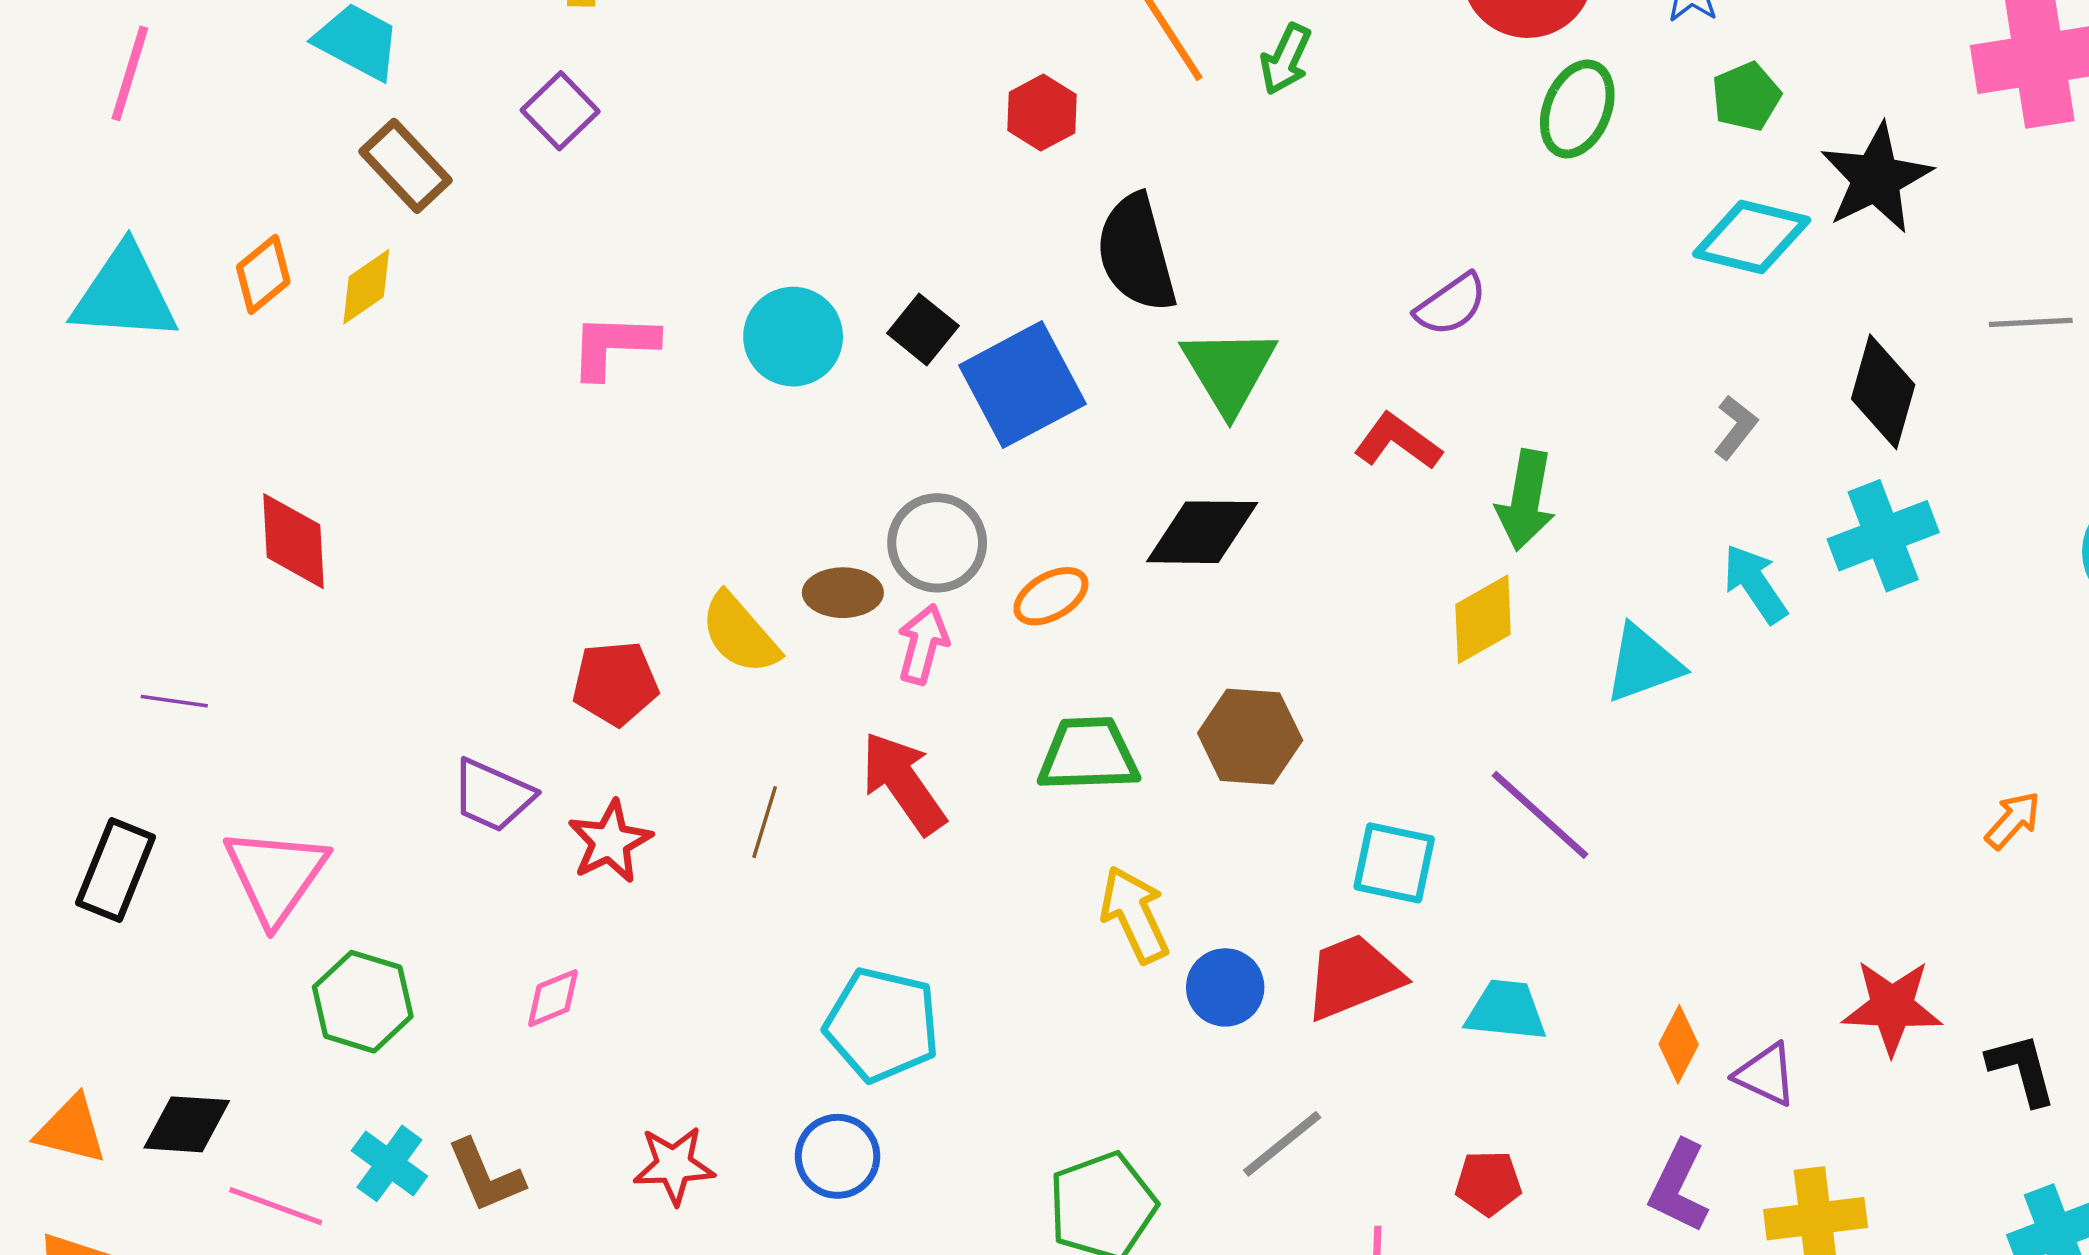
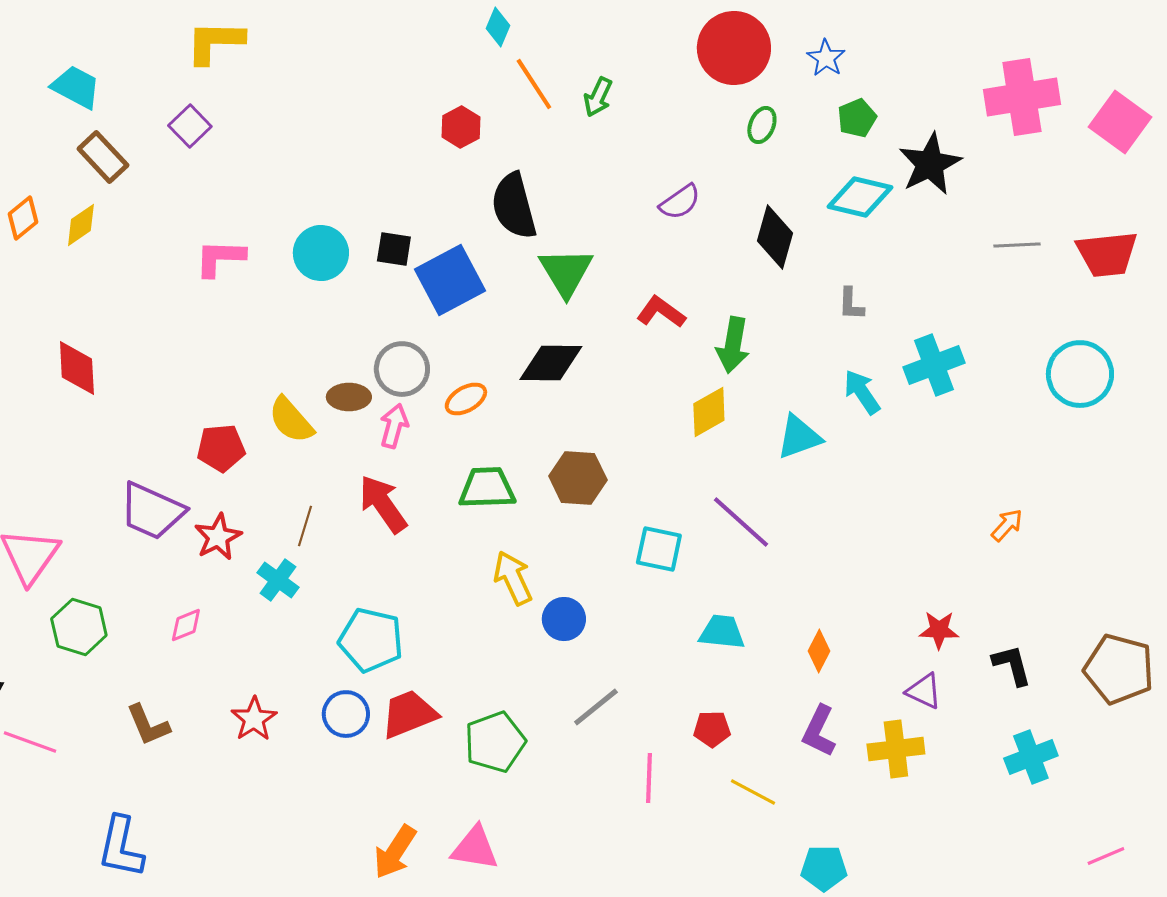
green ellipse: (1577, 109) -> (762, 125), size x0.7
purple semicircle: (1451, 305) -> (680, 202), moved
black square: (923, 329) -> (394, 249), turned -30
black diamond: (1883, 392) -> (775, 237), moved
gray L-shape: (1736, 427) -> (851, 304), turned 144
red diamond: (293, 541) -> (77, 368), moved
purple trapezoid: (493, 795) -> (152, 511), size x1.4
red trapezoid: (1353, 977) -> (409, 714), moved
red star: (1892, 1007) -> (939, 630), size x0.7
purple triangle: (1766, 1075) -> (924, 691), moved
cyan cross: (389, 1163) -> (278, 580), moved
red star: (674, 1165) -> (254, 719), turned -30

